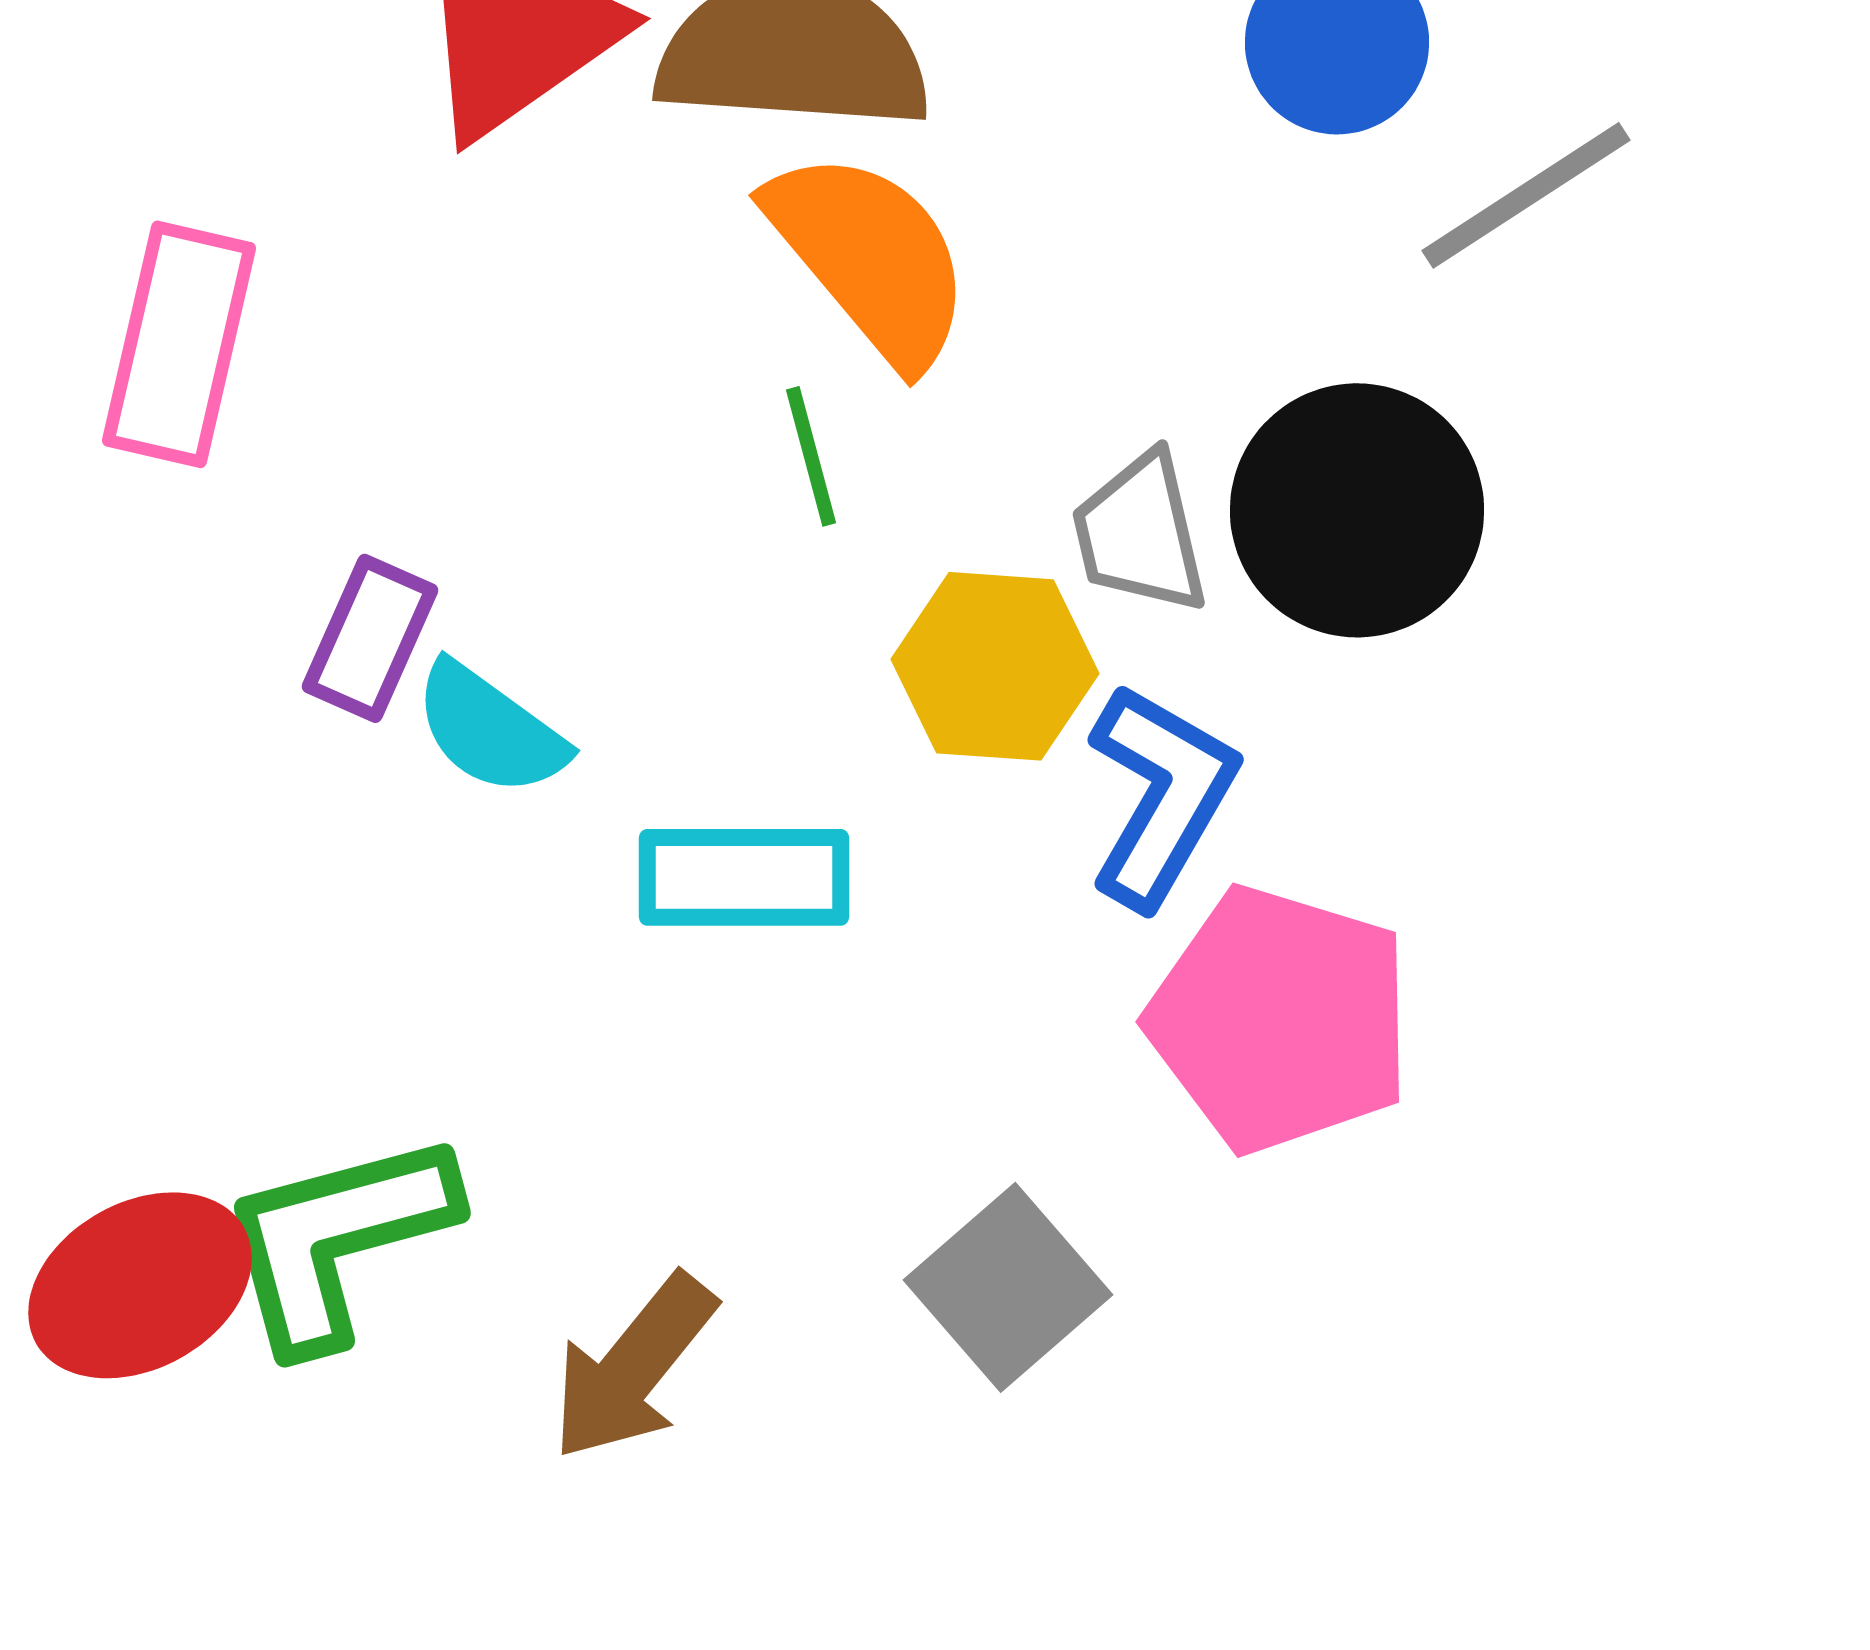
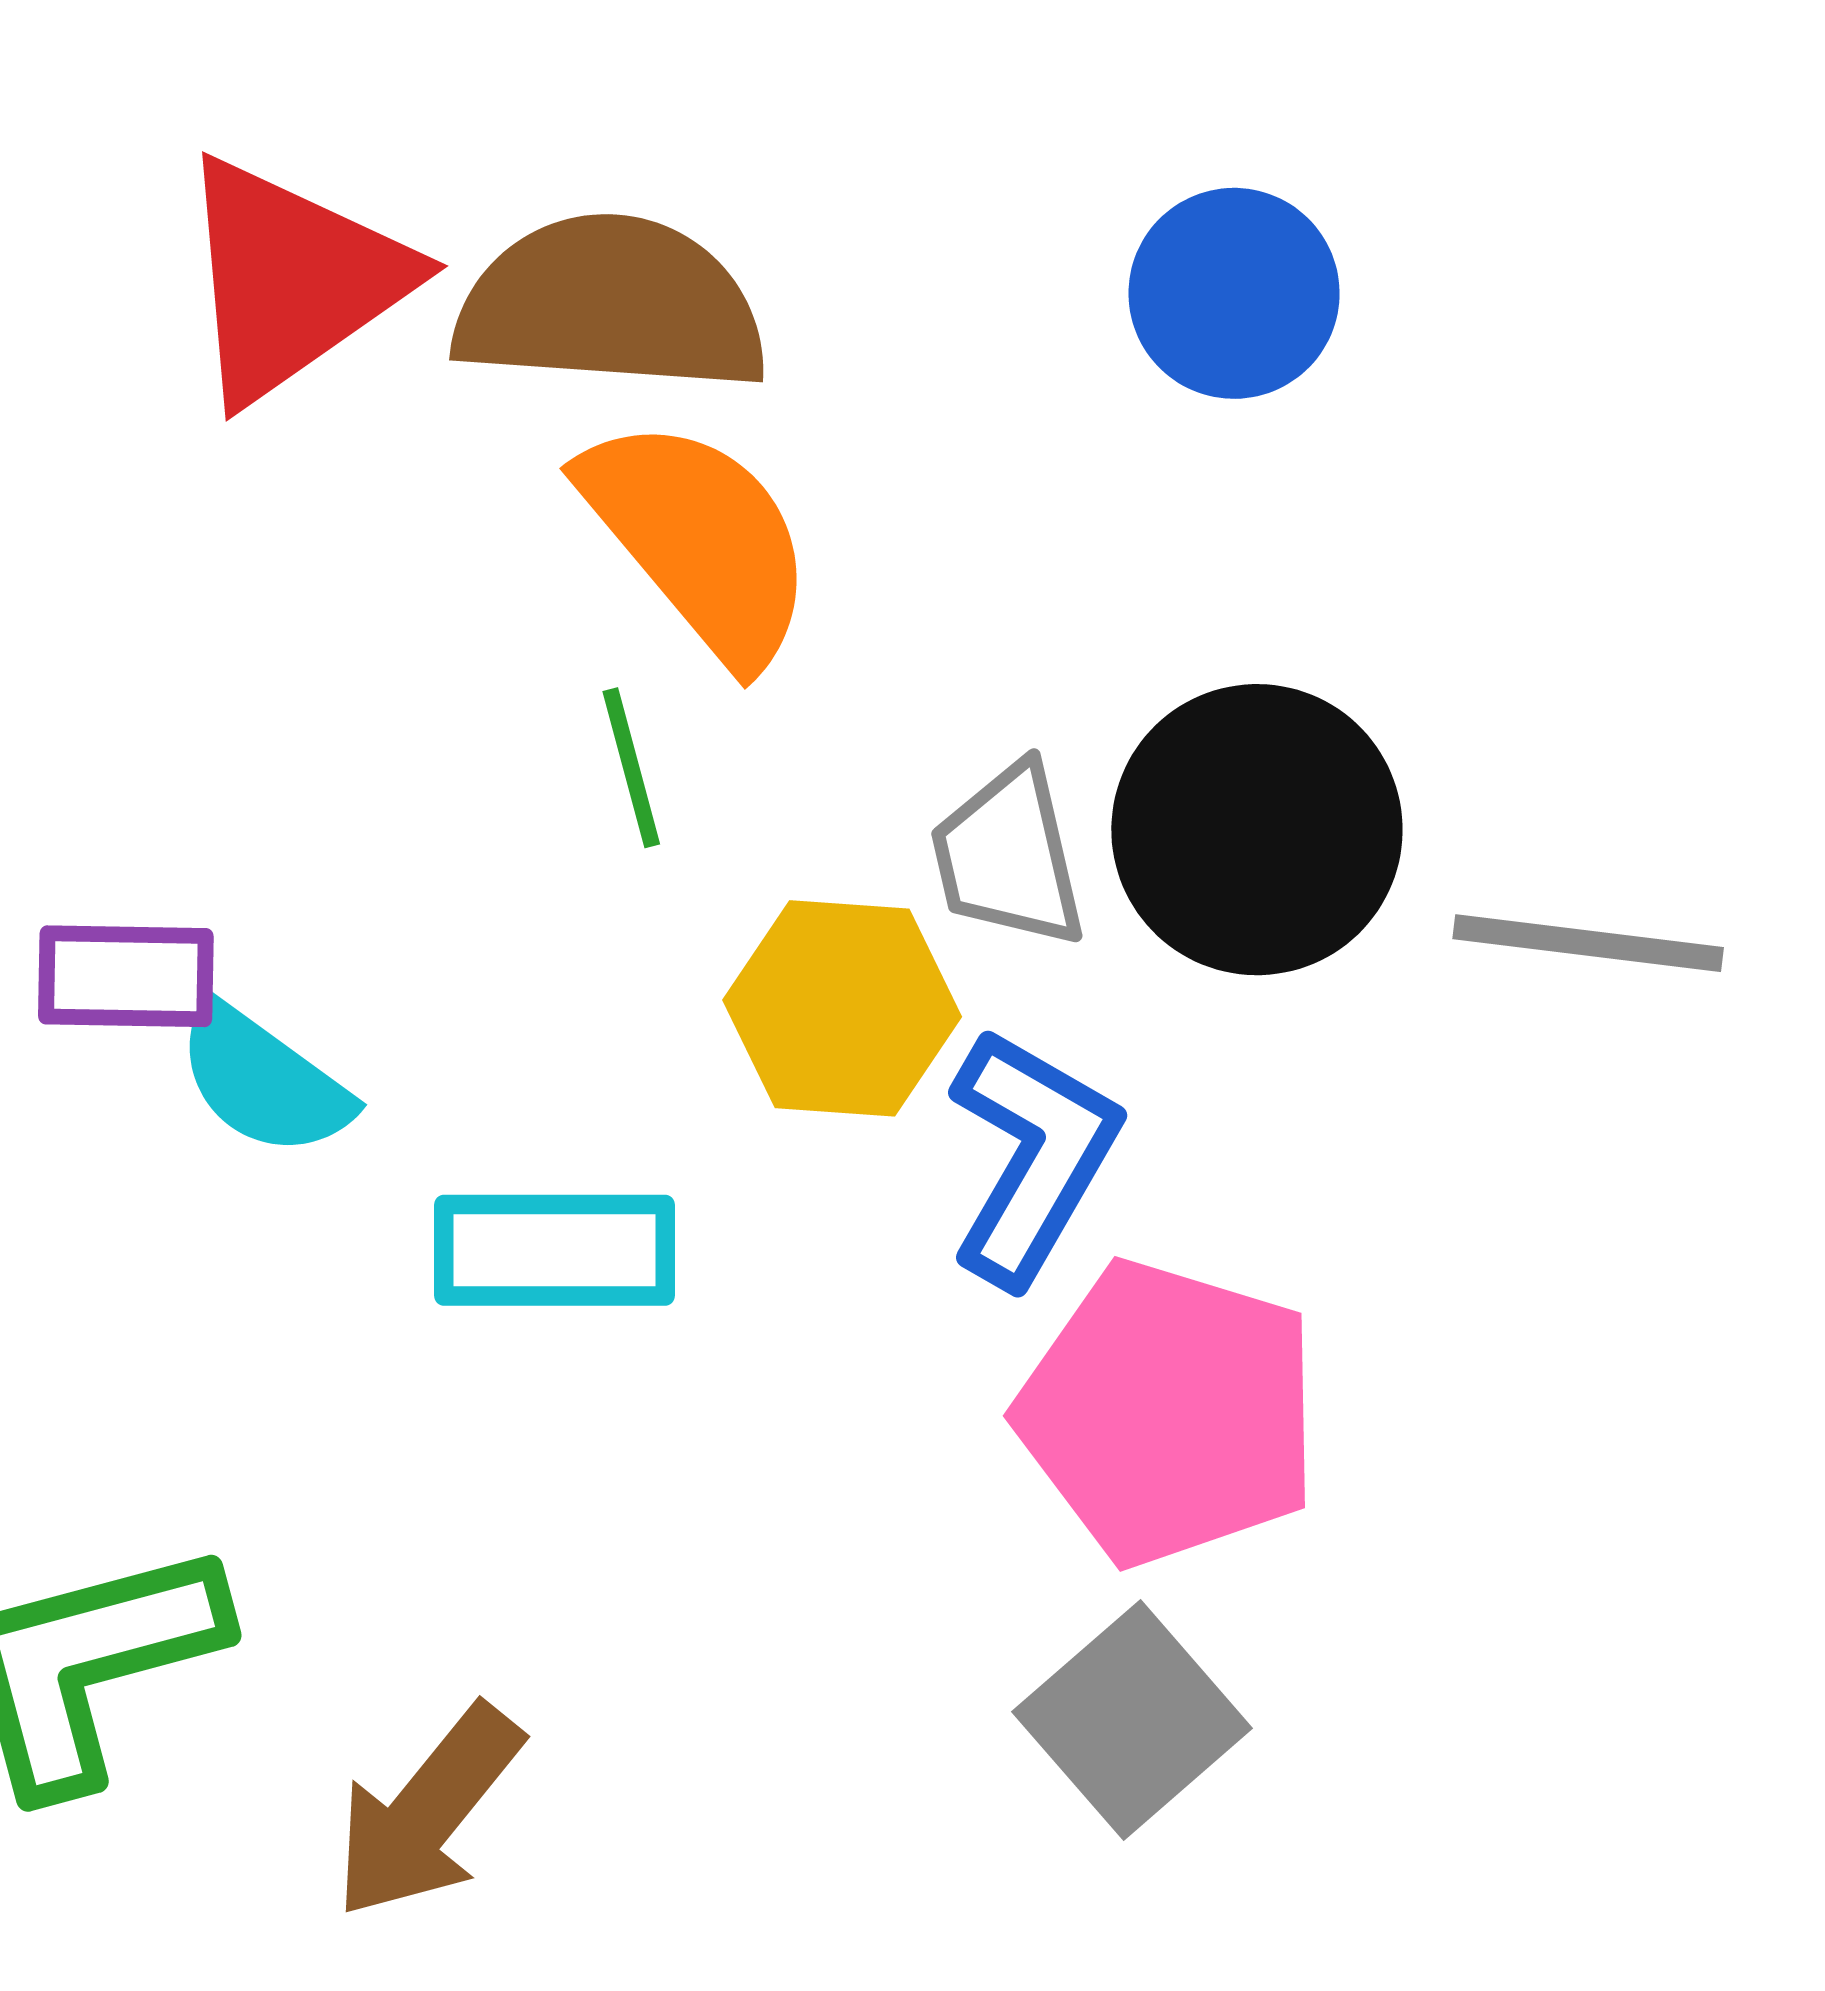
gray line: (1526, 195) -> (1588, 943), moved, turned 40
purple rectangle: (370, 638) -> (126, 976), turned 67
gray square: (1008, 1287) -> (1132, 1720), moved

